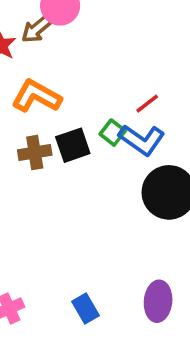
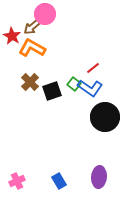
orange L-shape: (36, 96) -> (32, 48), moved
brown cross: (35, 152) -> (30, 82), moved, turned -36

